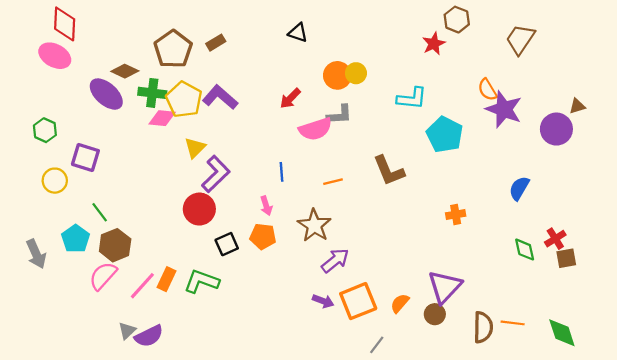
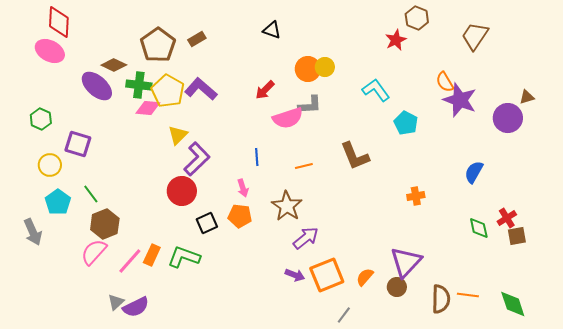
cyan L-shape: (412, 98) -> (376, 90), turned -132
cyan pentagon: (445, 135) -> (406, 123), size x0.7
cyan pentagon: (76, 239) -> (58, 202), moved

